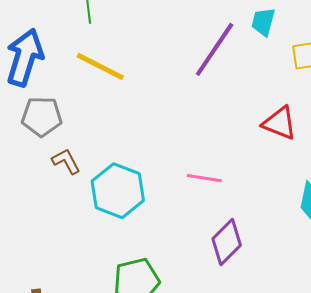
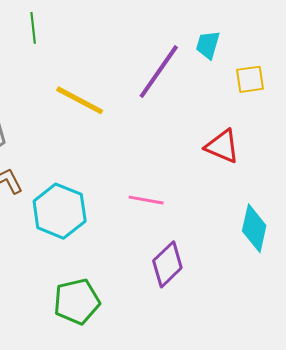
yellow line: (100, 66) -> (80, 100), moved

